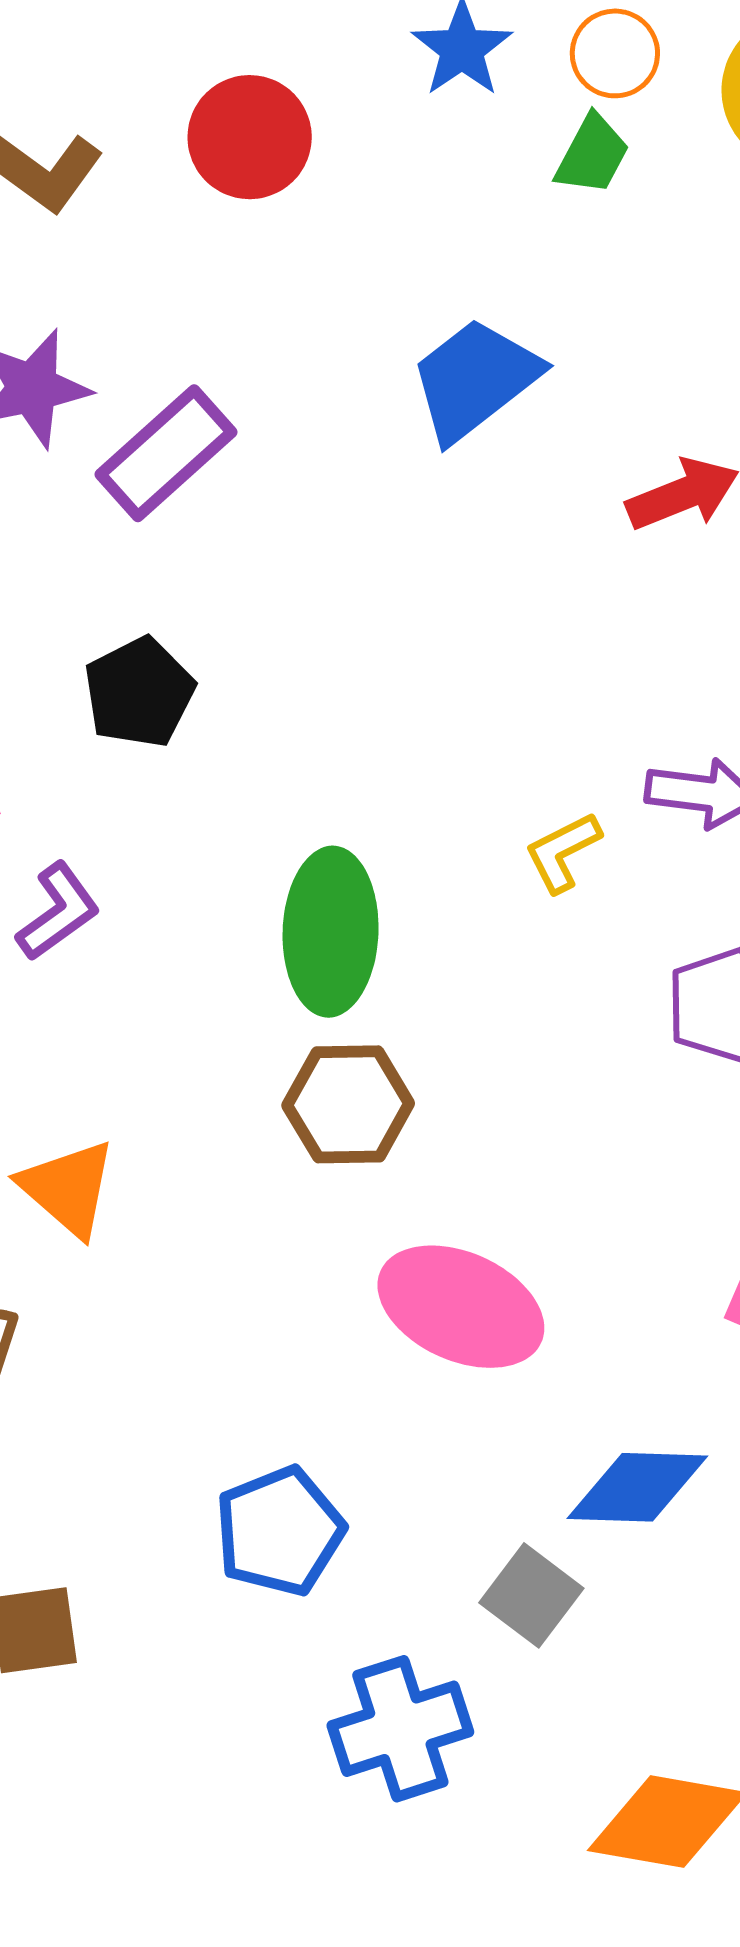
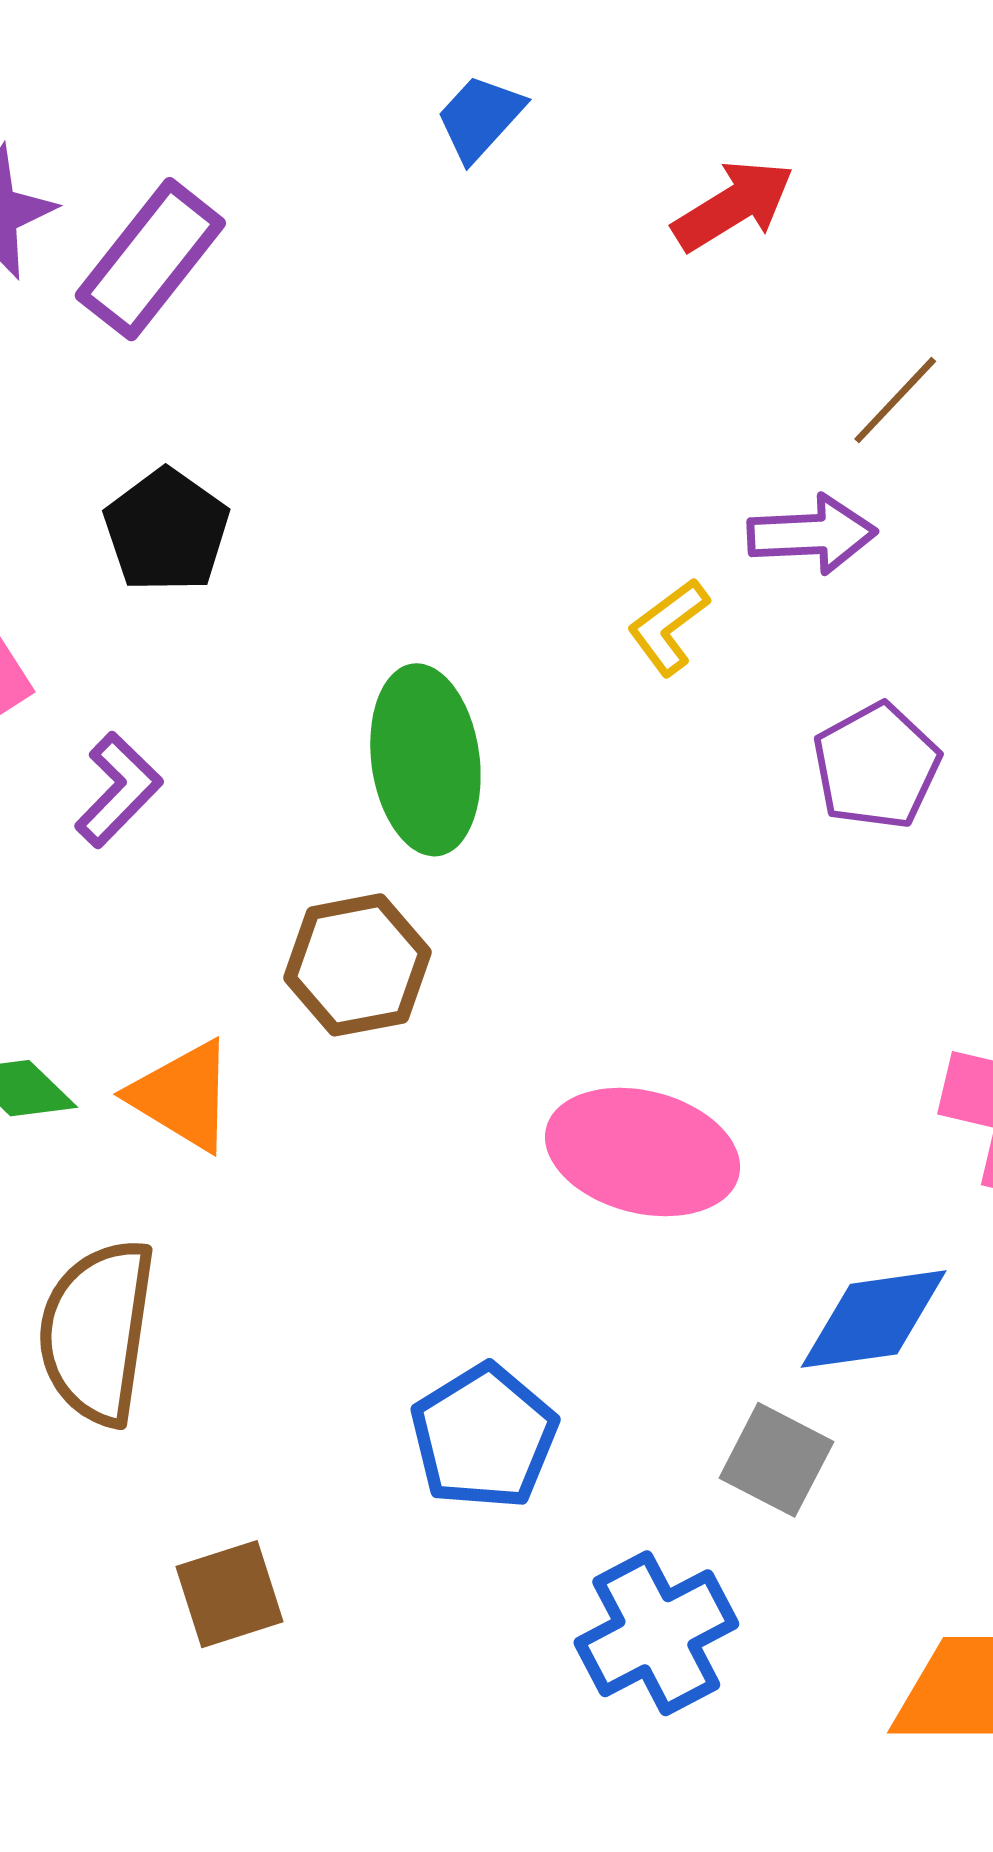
blue trapezoid: (475, 380) -> (480, 118), size x0.6
brown hexagon: (348, 1104) -> (357, 965), moved

